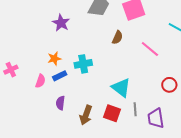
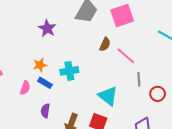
pink line: (150, 49) -> (126, 56), moved
blue rectangle: (60, 76) -> (45, 83), turned 56
gray line: (135, 109) -> (139, 79), moved

